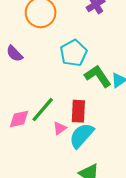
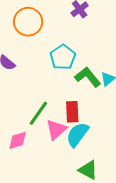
pink diamond: (19, 119) -> (18, 140), moved
pink triangle: (60, 128) -> (56, 129), size x1.6

